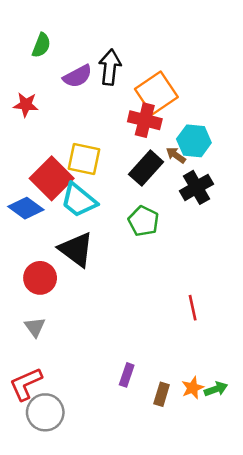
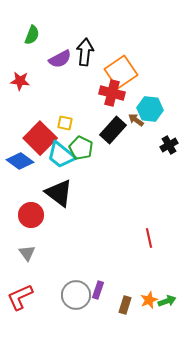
yellow square: (84, 159) -> (65, 123), size x0.6
black cross: (196, 187) -> (169, 145), moved, size x0.7
green pentagon: (143, 221) -> (81, 148), moved
gray circle: (45, 412) -> (76, 295), moved

